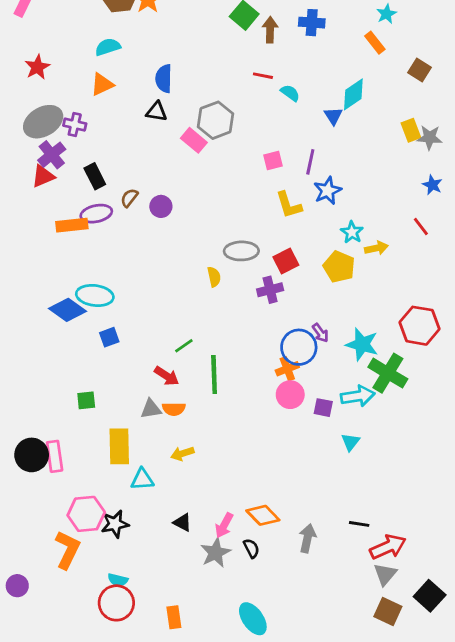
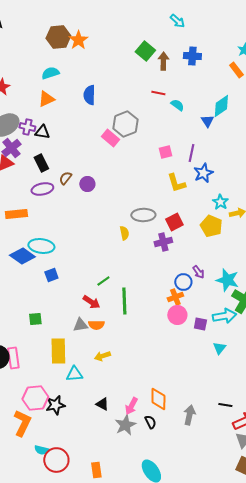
black triangle: (157, 112) -> (42, 132), moved
orange rectangle: (72, 225) -> (16, 214), moved
blue circle: (299, 347) -> (183, 282), size x0.7
orange diamond: (263, 515) -> (158, 399), turned 45
cyan semicircle: (118, 580) -> (41, 450), moved

